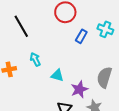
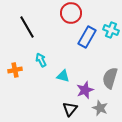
blue rectangle: (81, 36) -> (87, 37), size x1.5

